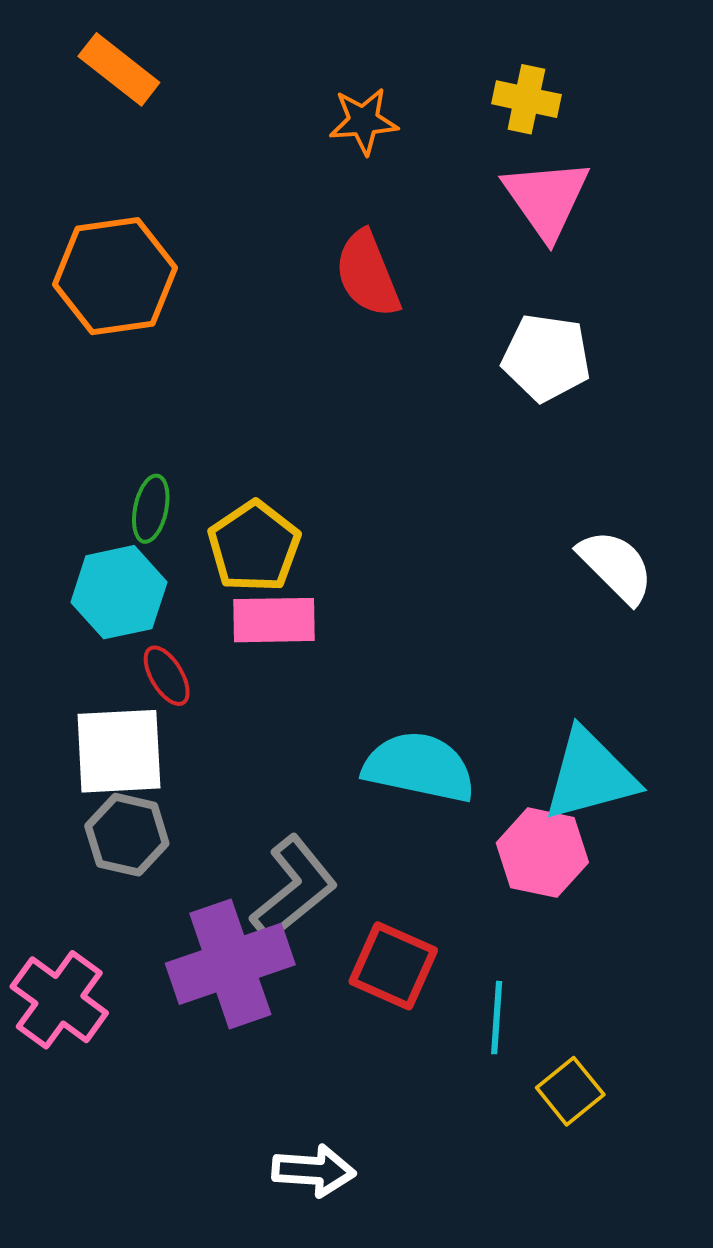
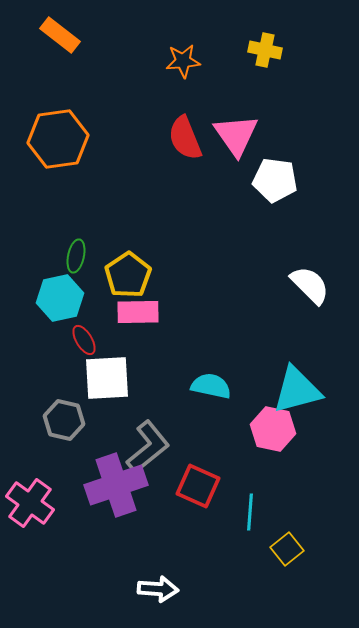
pink triangle: (546, 199) -> (236, 135), moved
white square: (119, 751) -> (107, 378), moved
cyan semicircle: (419, 767) -> (211, 386), size x0.7

